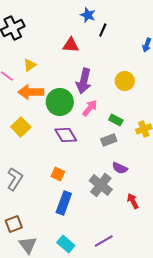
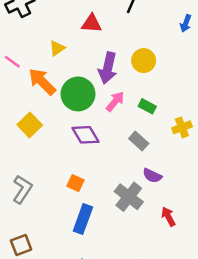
yellow triangle: (30, 65) -> (57, 48), moved
yellow circle: (125, 81) -> (144, 61), moved
orange arrow: (31, 92) -> (42, 82), turned 45
green rectangle: (116, 120) -> (147, 106), moved
gray rectangle: (109, 140) -> (139, 141), turned 63

